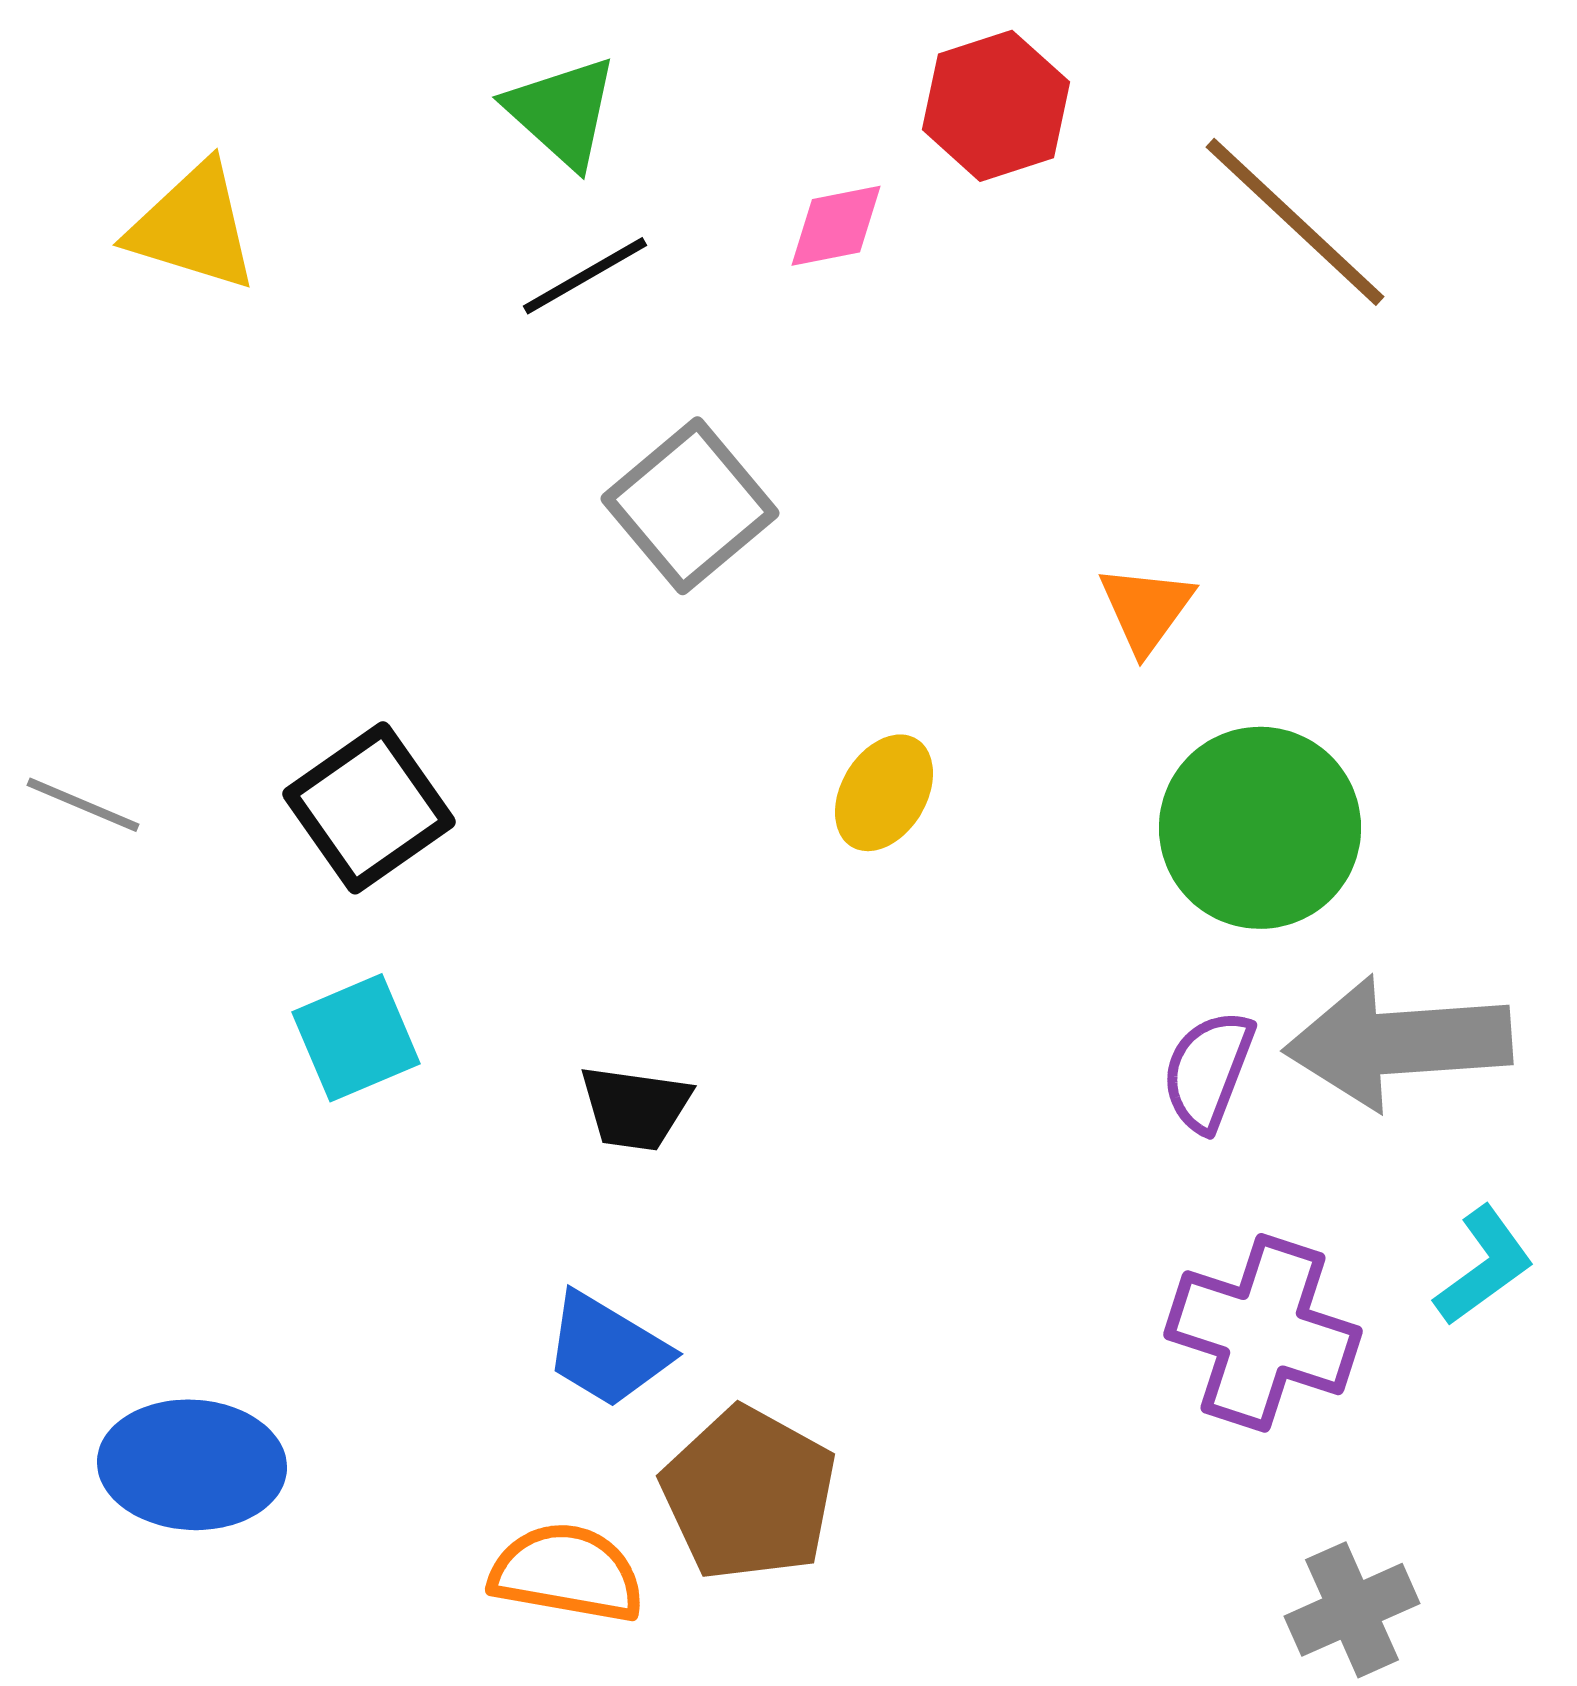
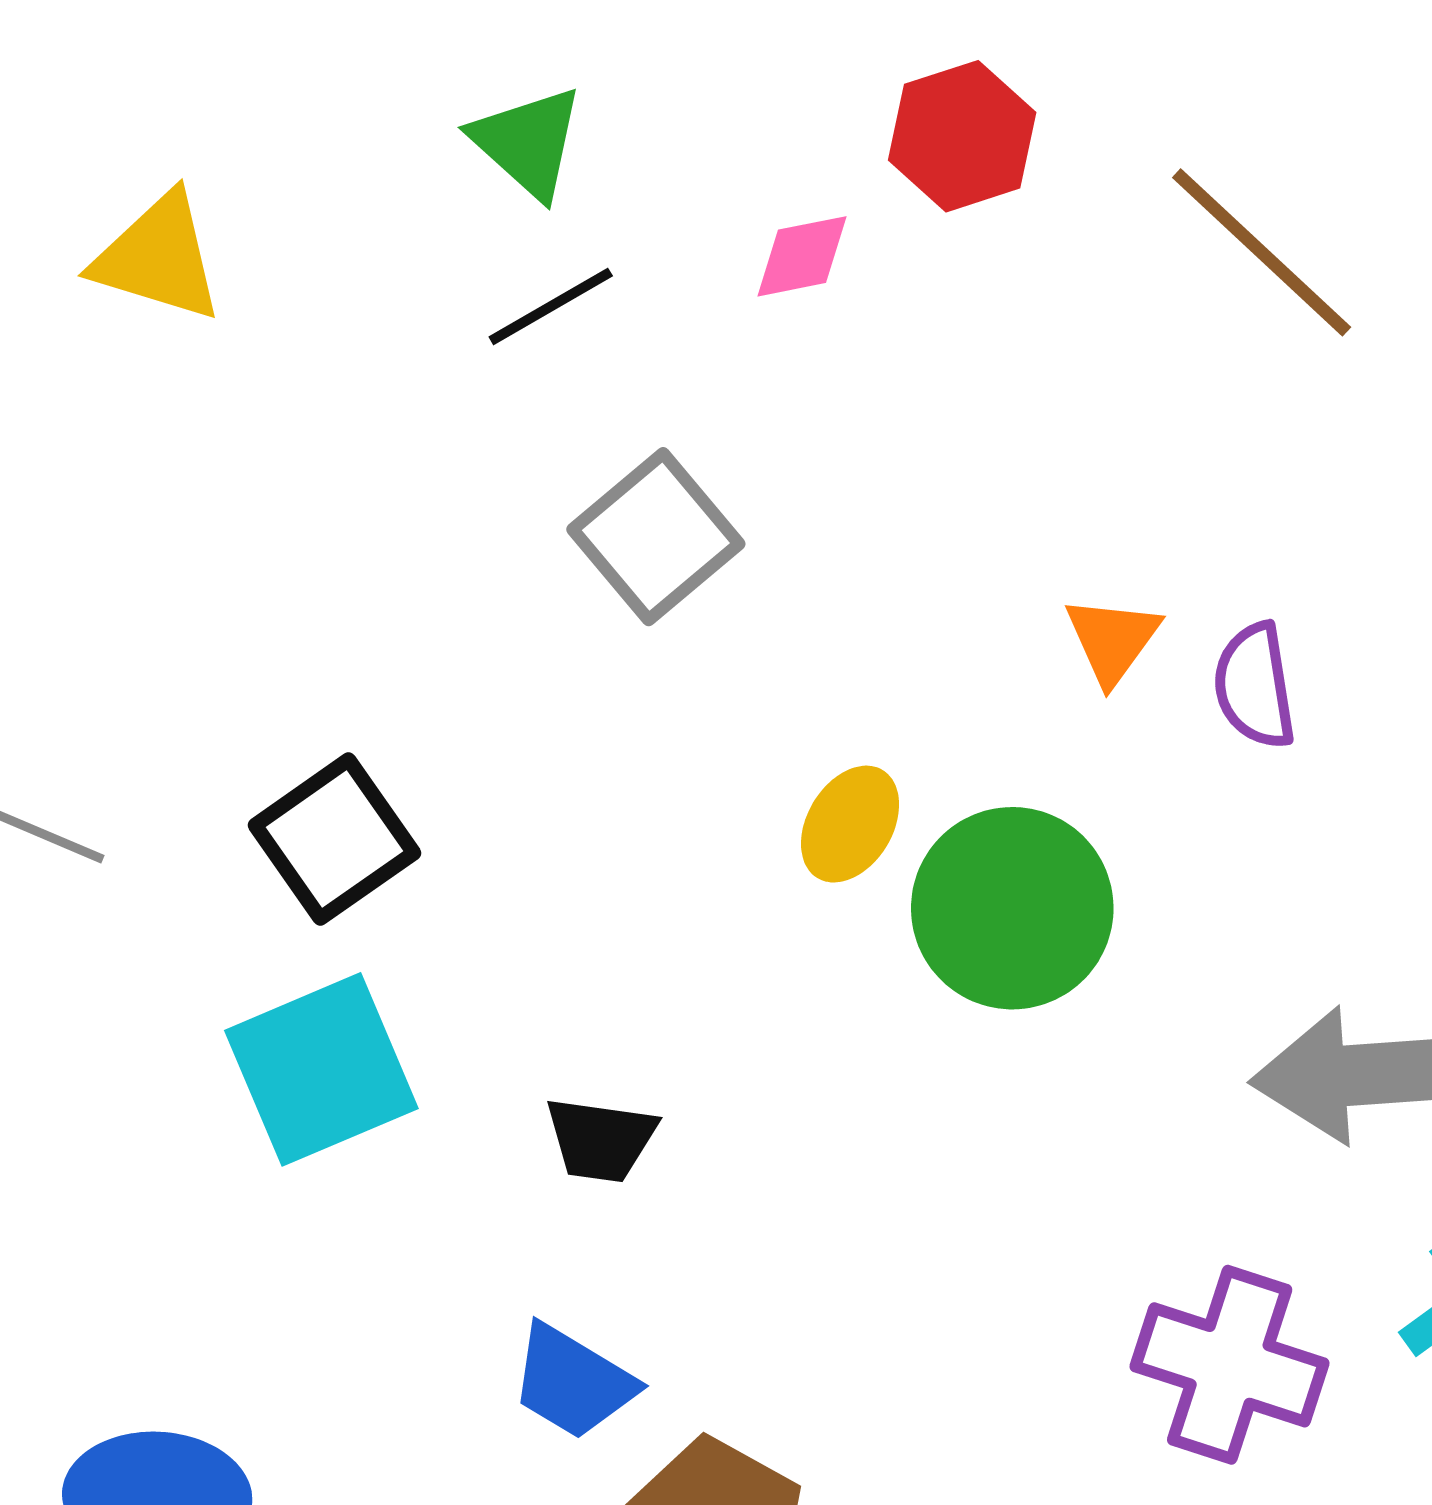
green circle: (1260, 828) -> (1012, 908), moved
cyan square: (356, 1038) -> (321, 1069), size x1.5
purple semicircle: (1208, 1071) -> (1255, 686), moved, turned -30

